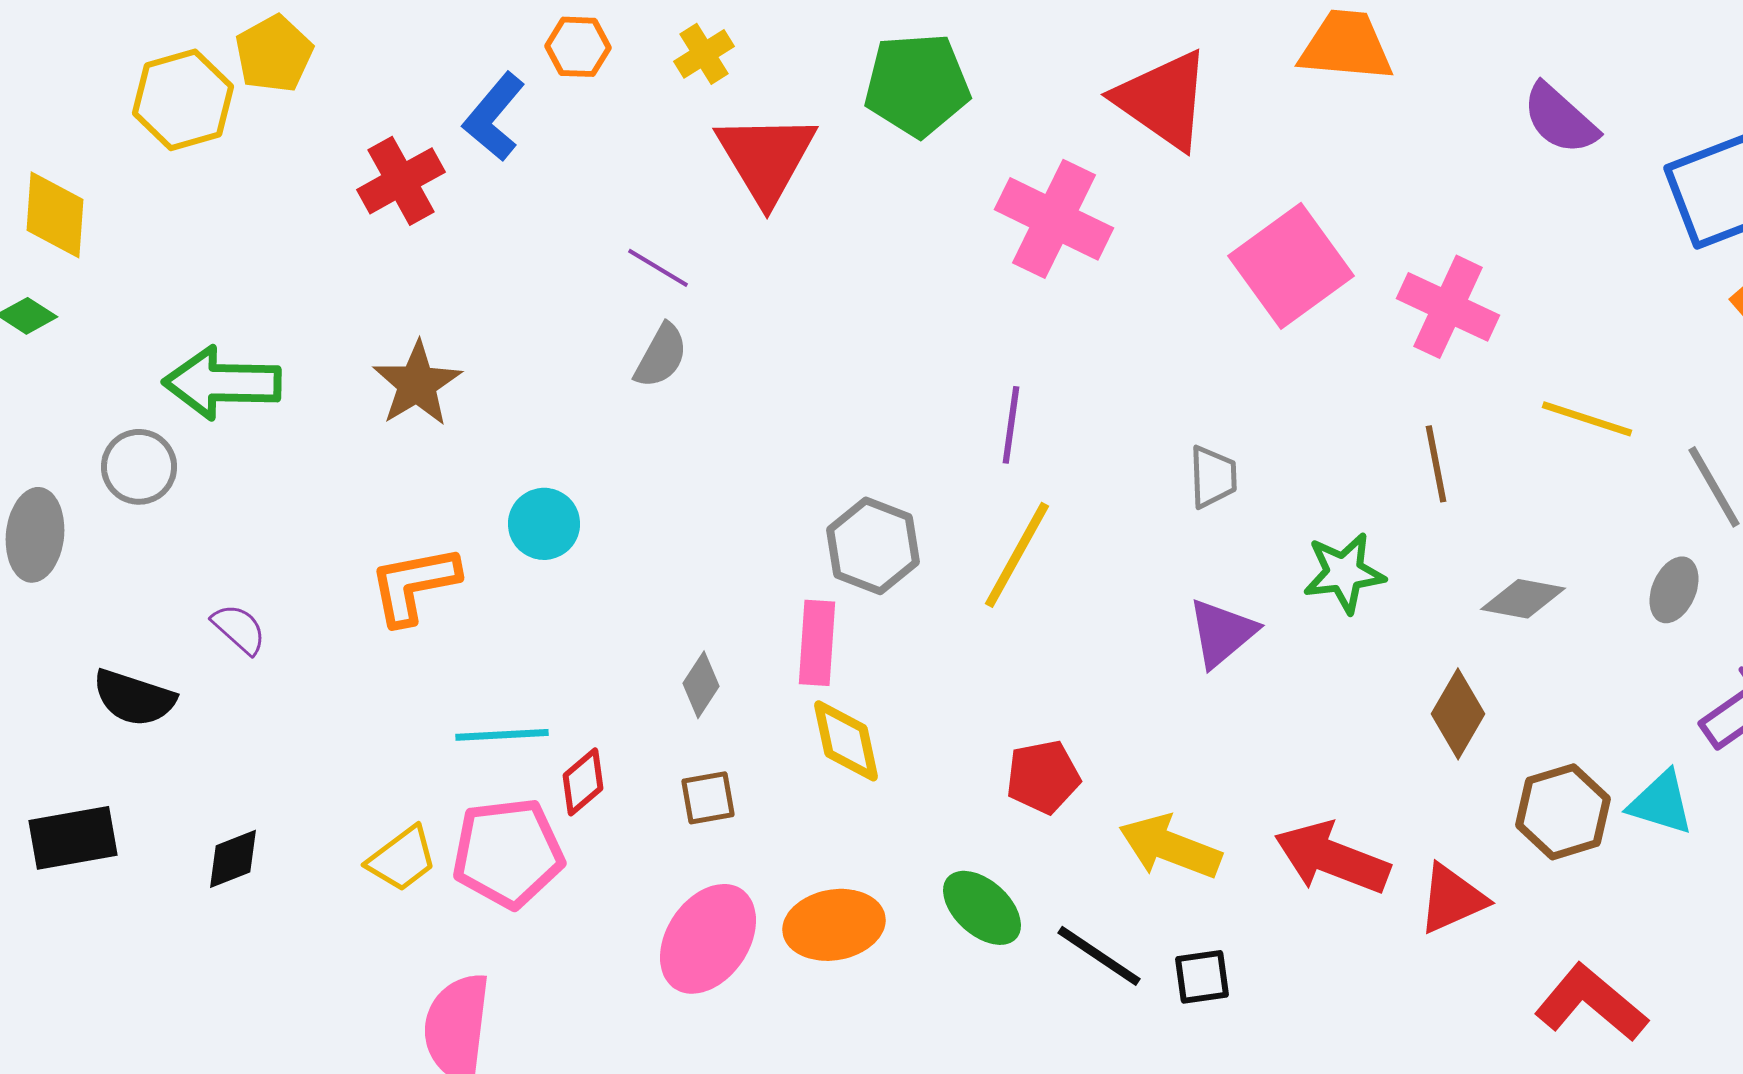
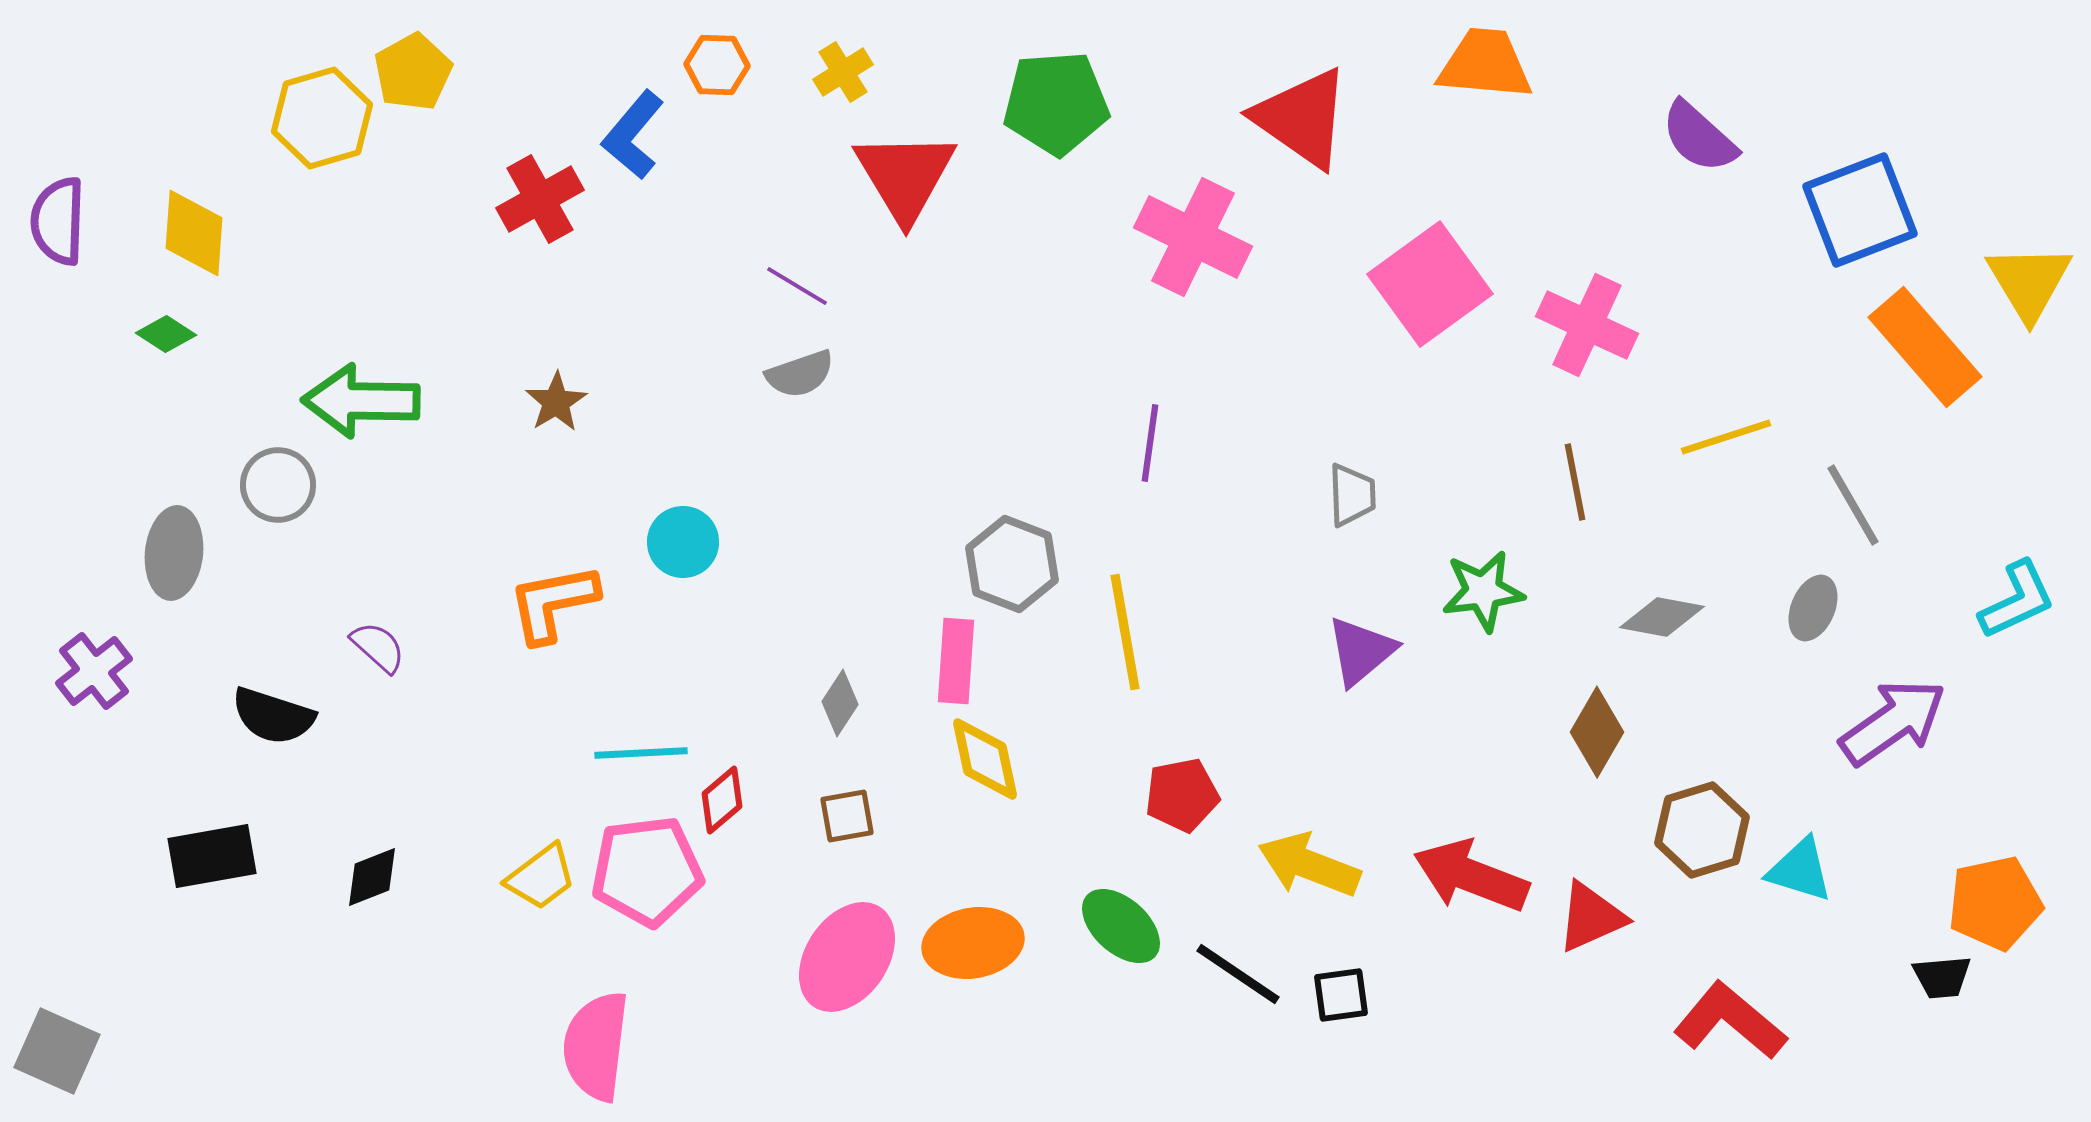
gray semicircle: (661, 356) -> (800, 374), turned 42
brown star: (417, 384) -> (556, 402), size x0.7
yellow line: (1587, 419) -> (1726, 437), turned -36
yellow line: (1017, 555) -> (1125, 632), moved, turned -39
cyan triangle: (1661, 803) -> (1800, 870), moved

